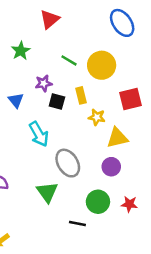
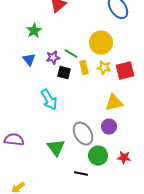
green line: (69, 60) -> (71, 54), moved
blue triangle: (16, 100) -> (29, 60), moved
yellow star: (97, 117) -> (104, 68), moved
gray ellipse: (68, 163) -> (83, 134), moved

